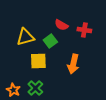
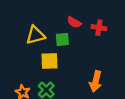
green square: (50, 41) -> (62, 39), turned 32
orange arrow: (73, 64) -> (96, 81), moved

